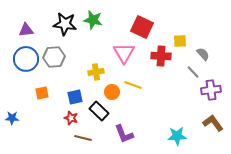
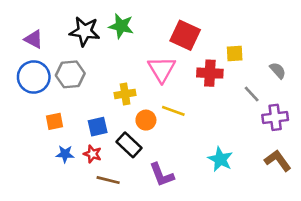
purple triangle: (26, 30) -> (34, 39), turned 35
gray semicircle: (203, 54) -> (278, 70), moved
blue star: (12, 118) -> (65, 154), moved
cyan star: (177, 136) -> (220, 159), moved, turned 30

